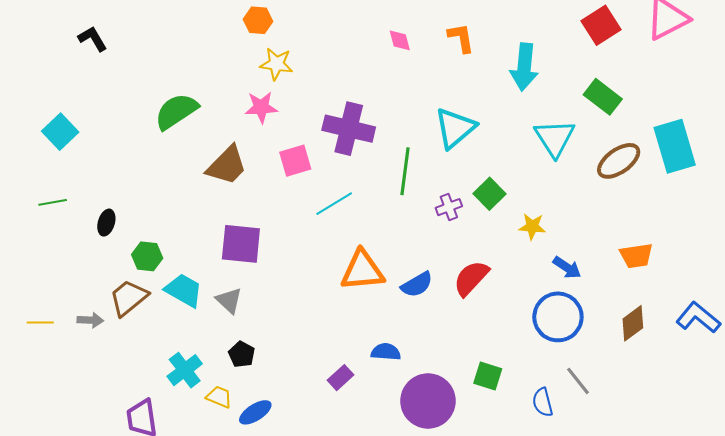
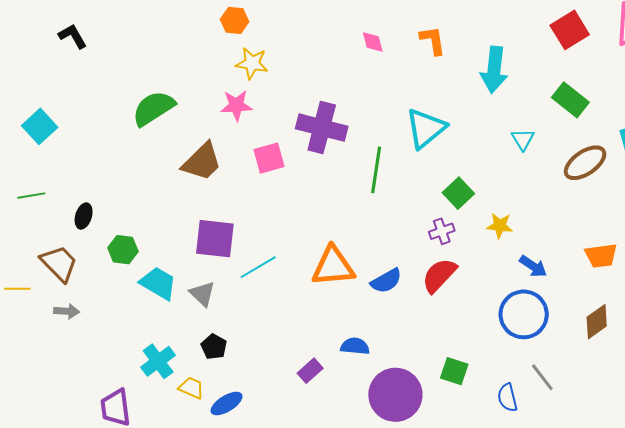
cyan triangle: (555, 138) -> (523, 139), size x0.6
cyan line: (334, 204) -> (258, 267), moved
purple cross: (449, 207) -> (442, 231), moved
brown trapezoid: (129, 298) -> (59, 263), moved, turned 84
yellow line: (40, 322) -> (17, 289), moved

